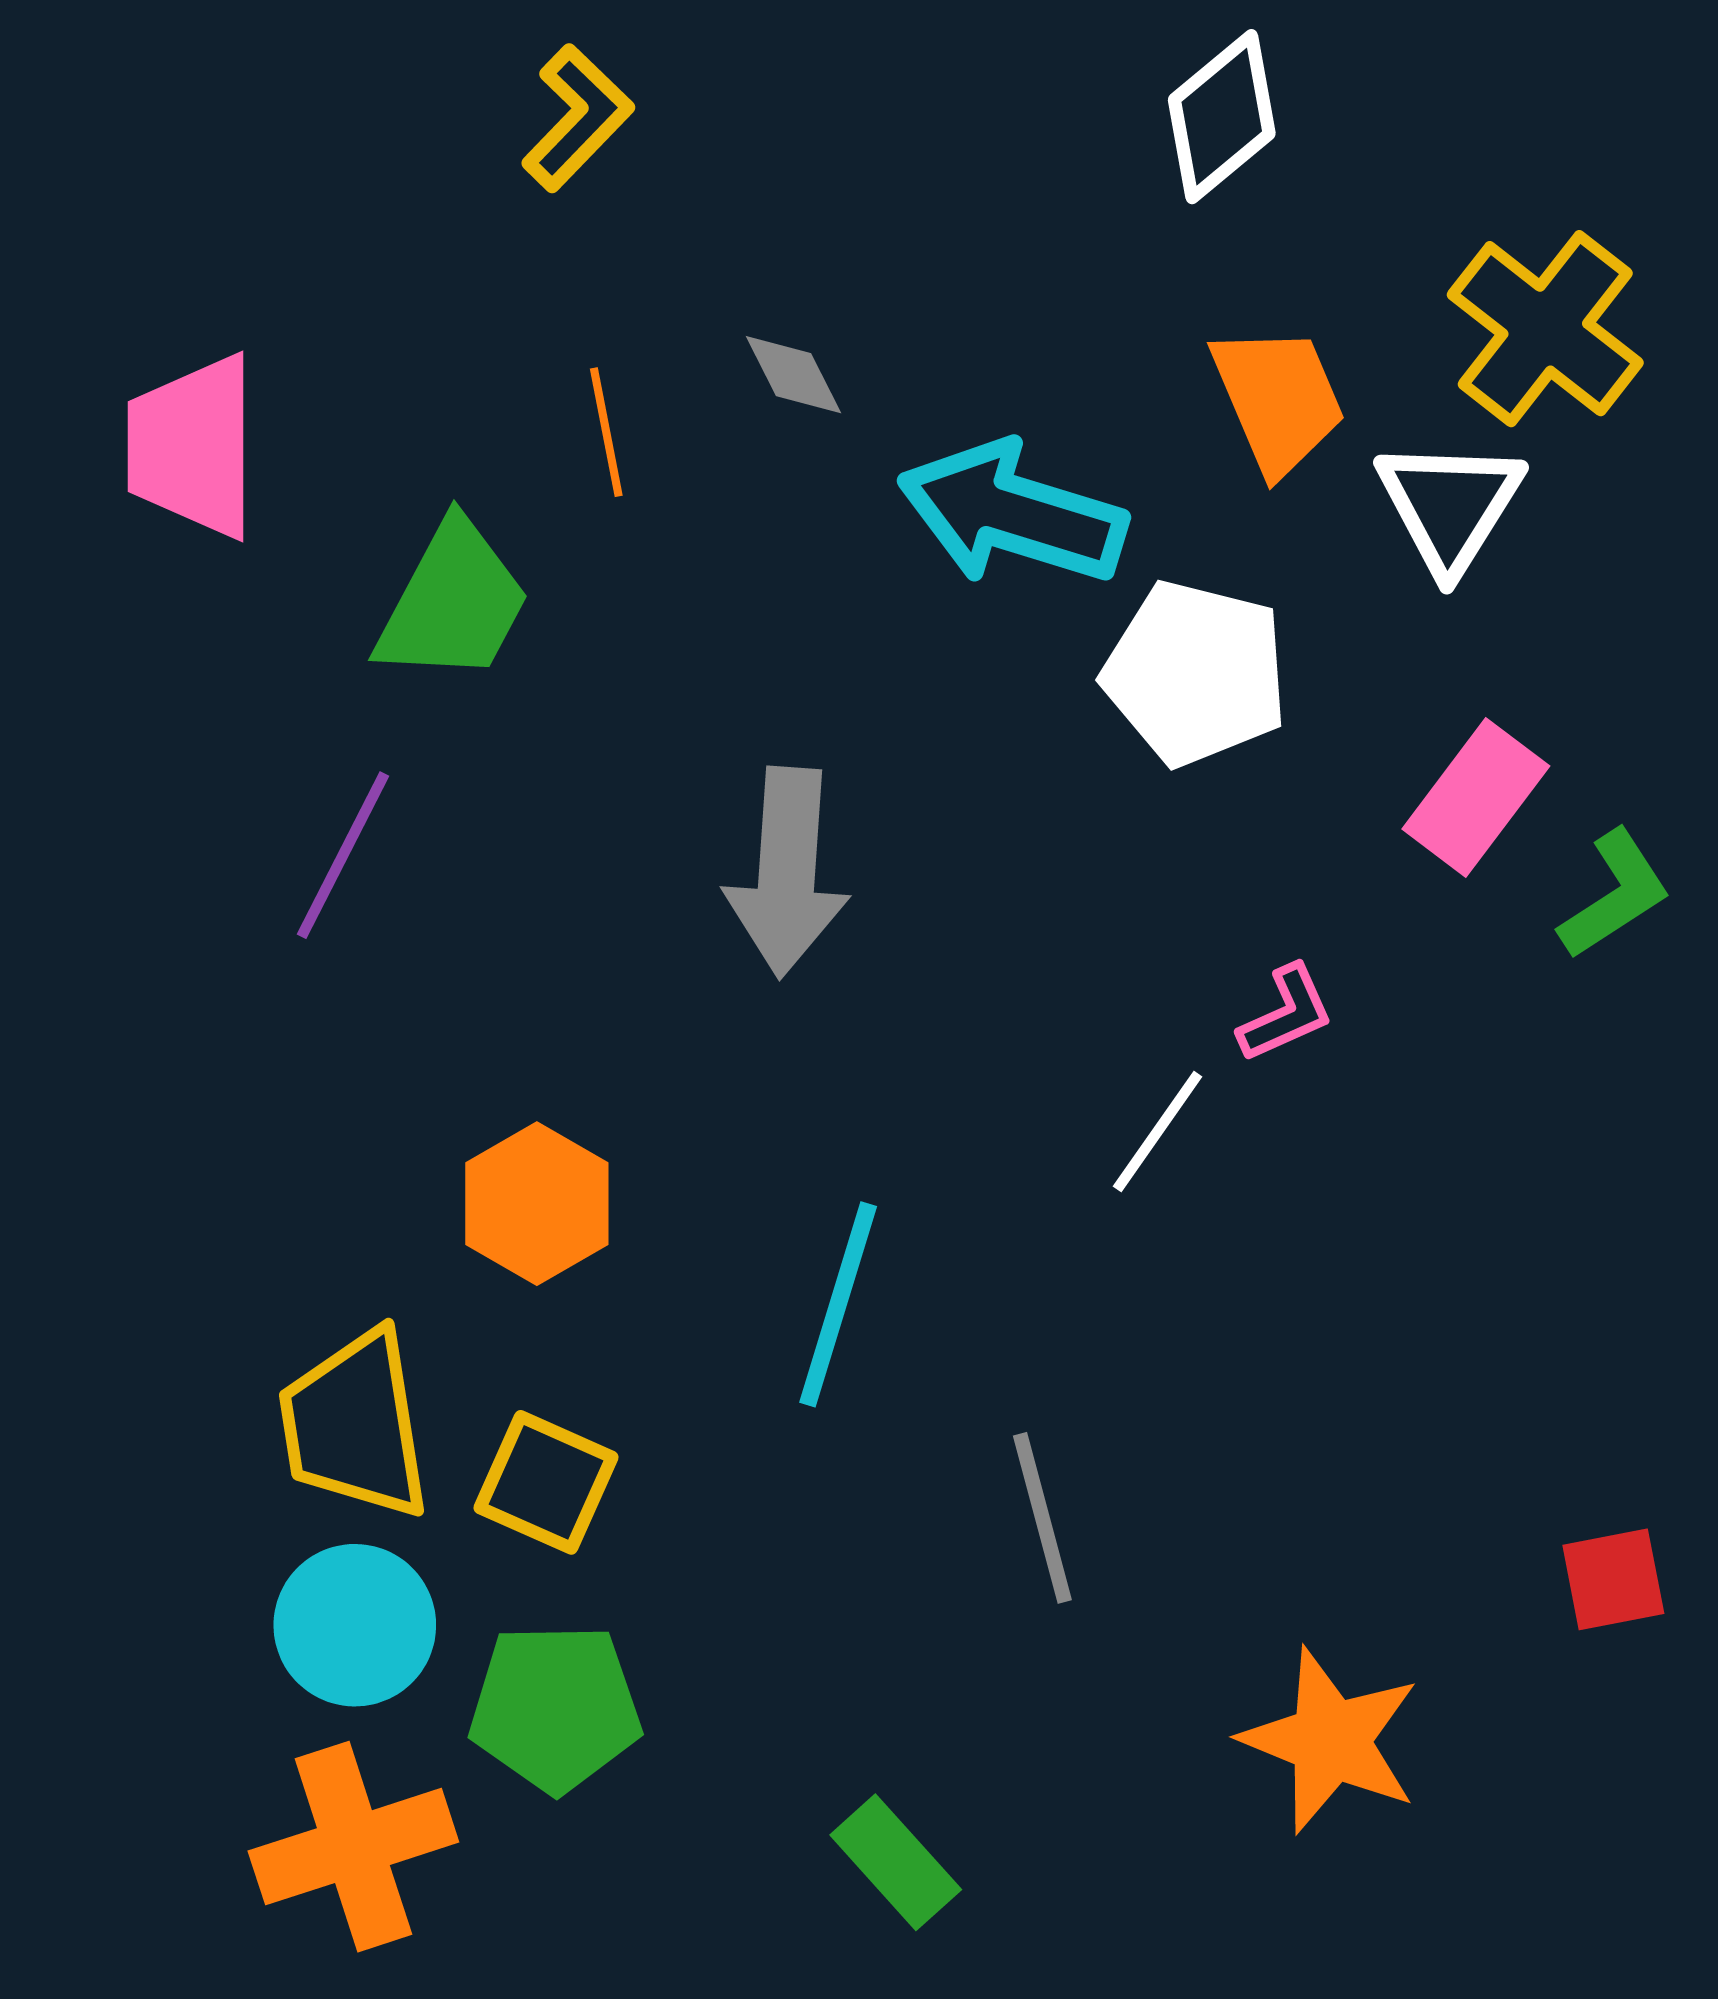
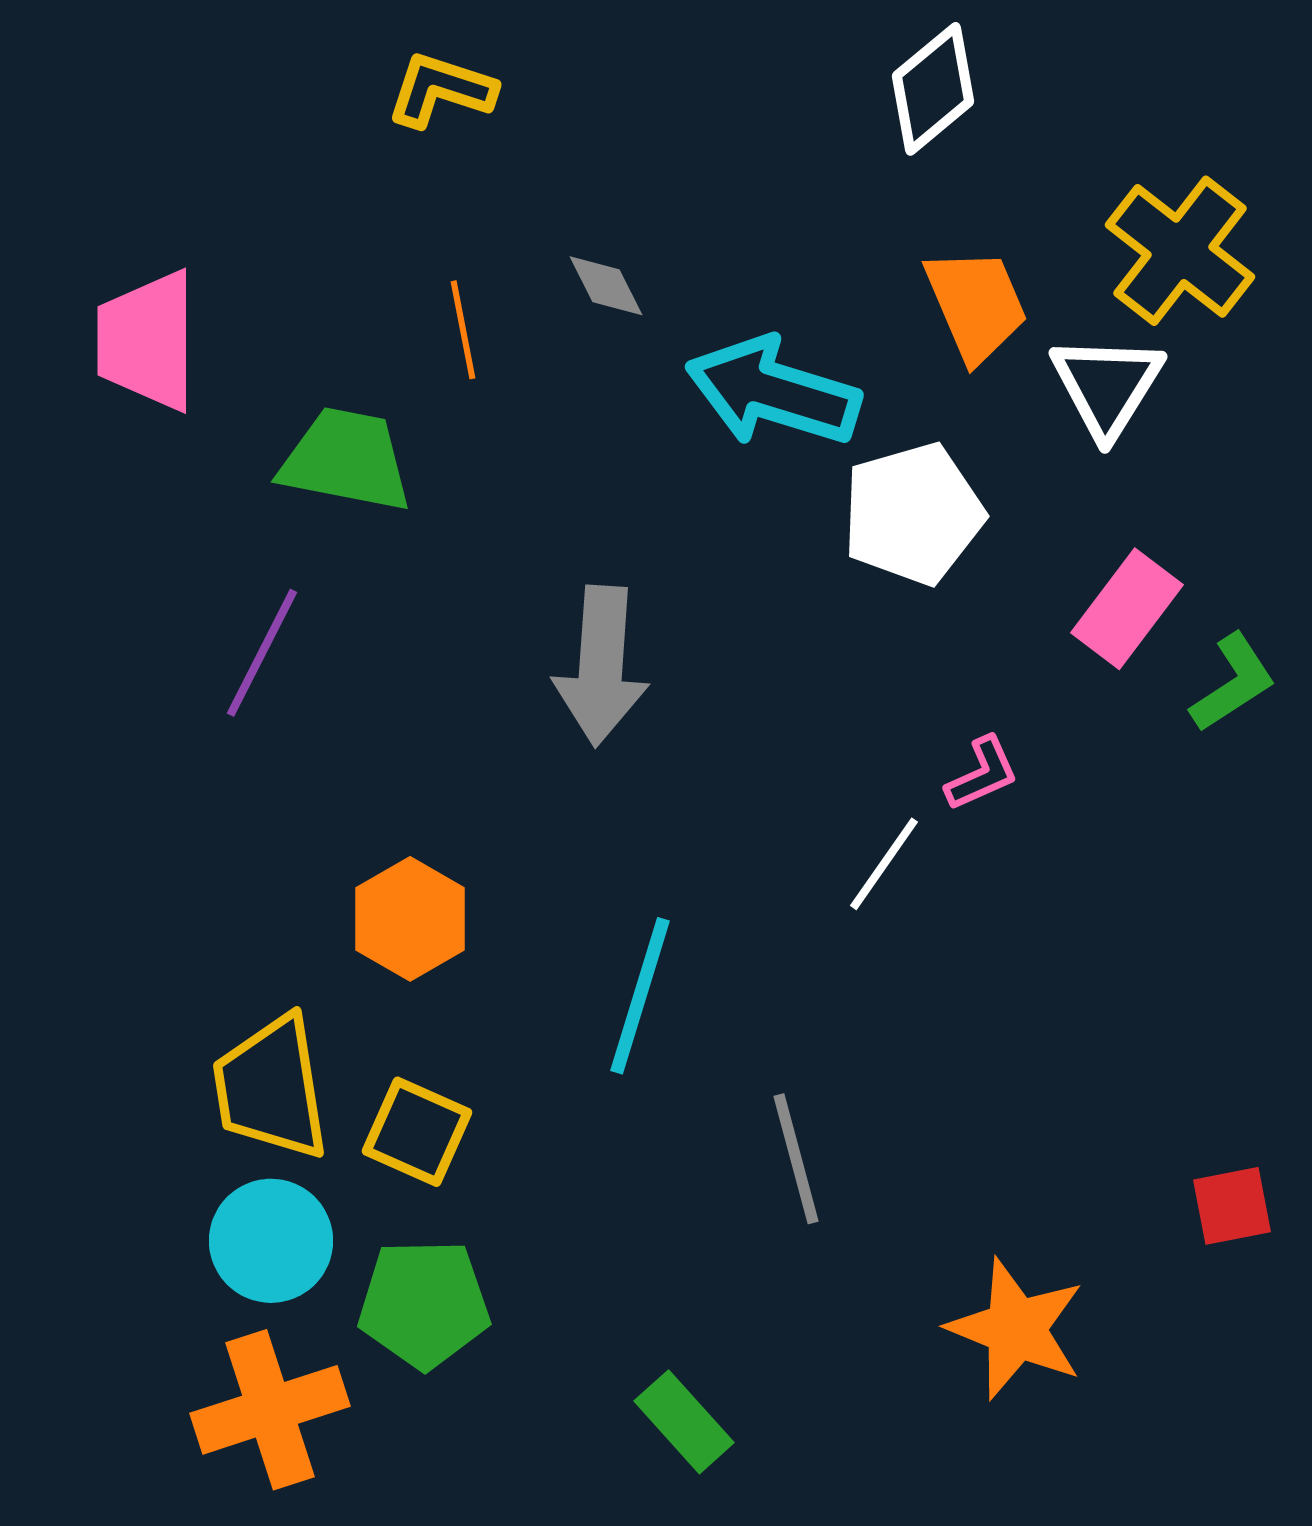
yellow L-shape: (577, 118) -> (441, 90), turned -116
green trapezoid: (453, 602) -> (346, 460), turned -107
white pentagon: (1196, 673) -> (913, 514), turned -30

